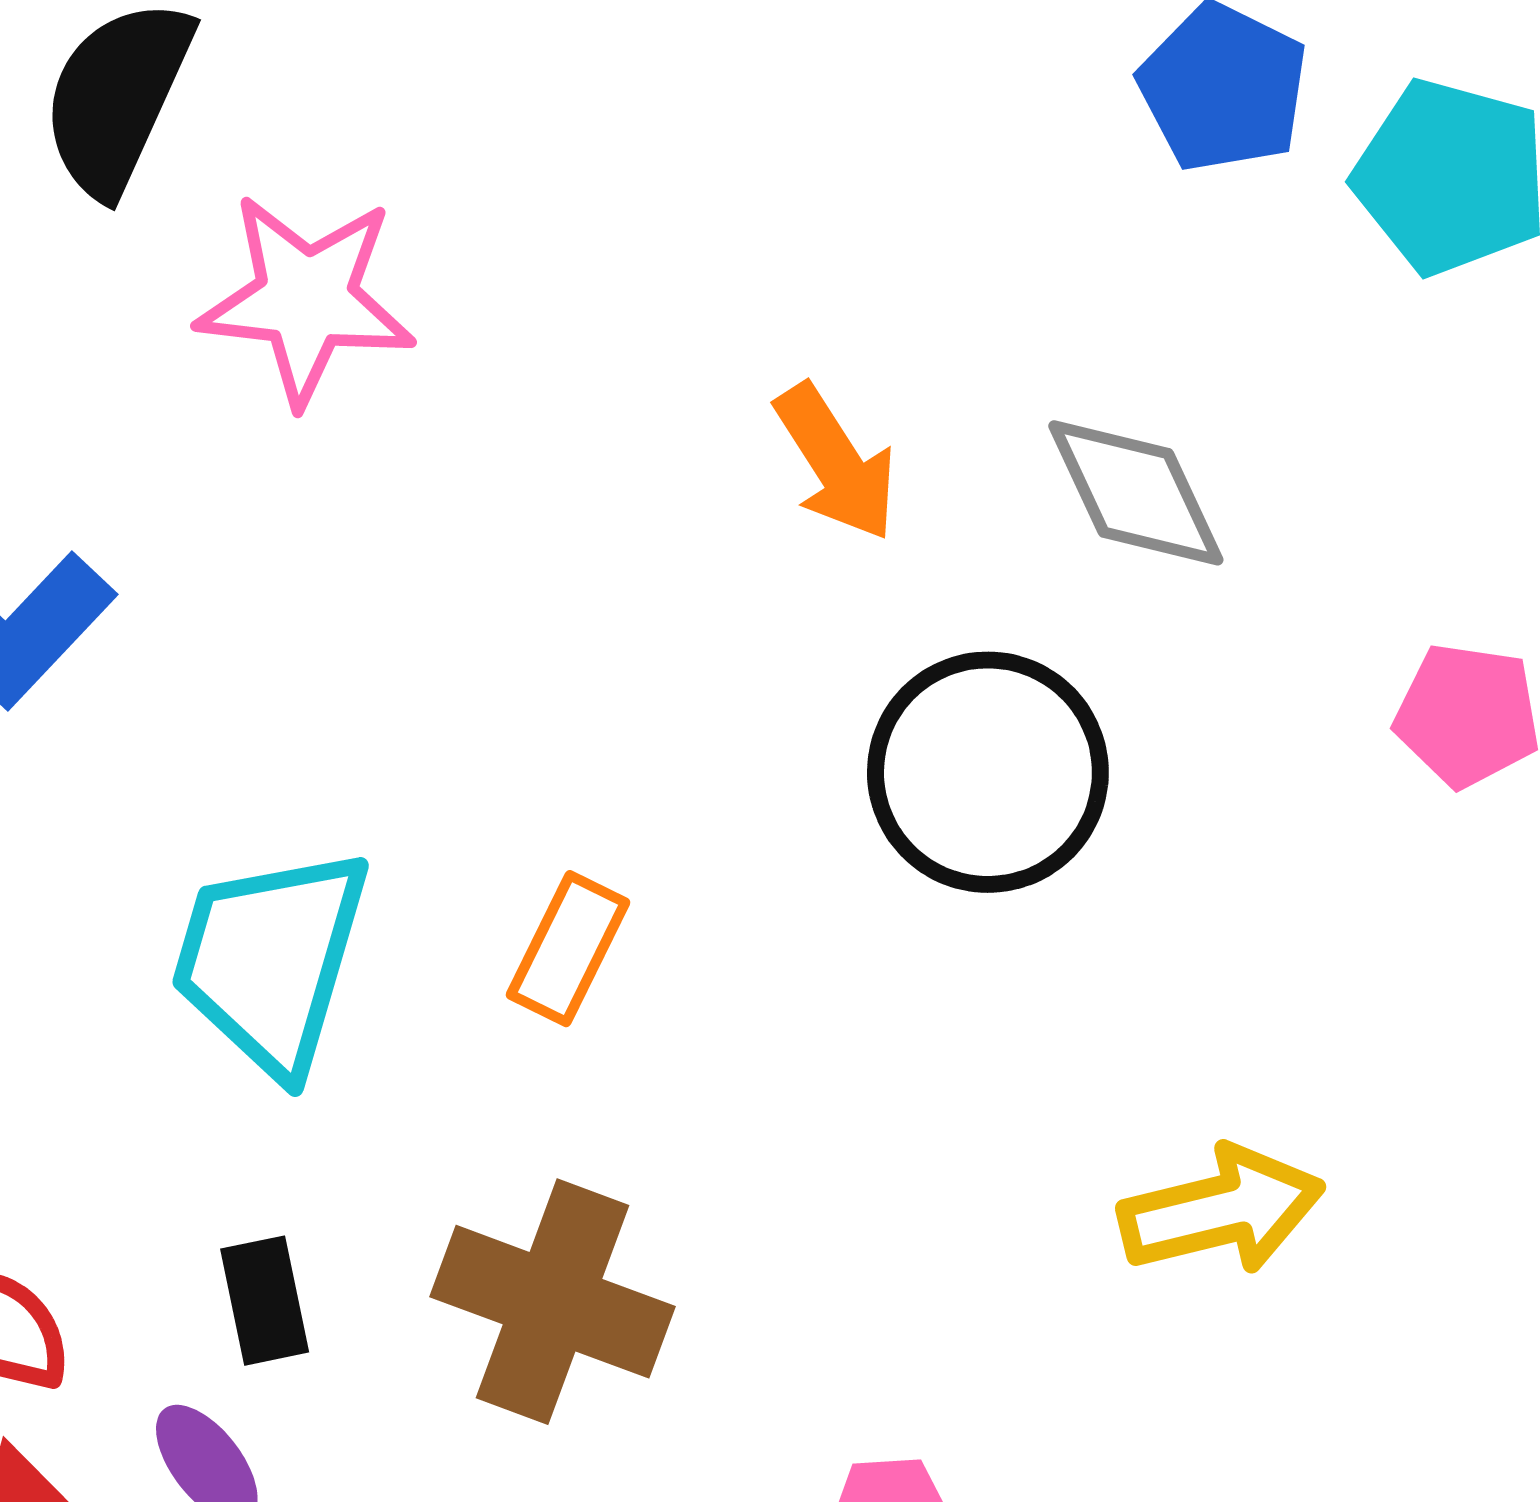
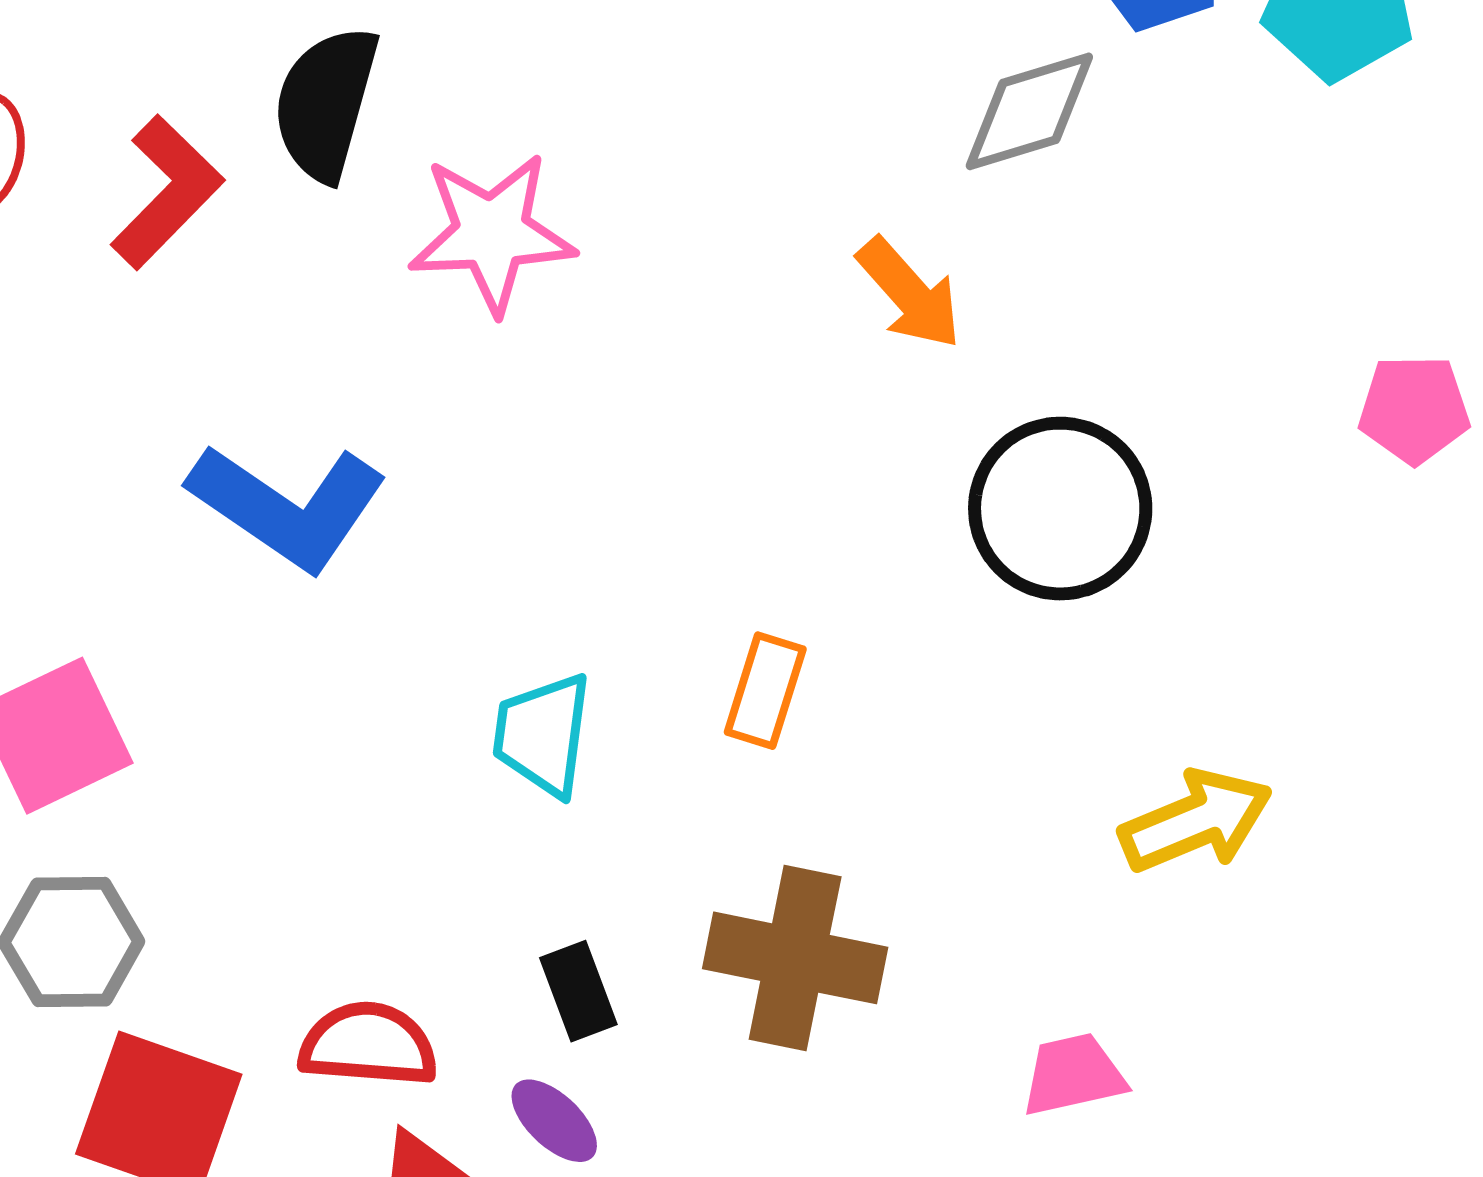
gray diamond: (1136, 493) -> (1029, 111), moved, turned -73
cyan trapezoid: (270, 960) -> (543, 734), size x0.7
yellow arrow: (1221, 1210) -> (1196, 821), moved

